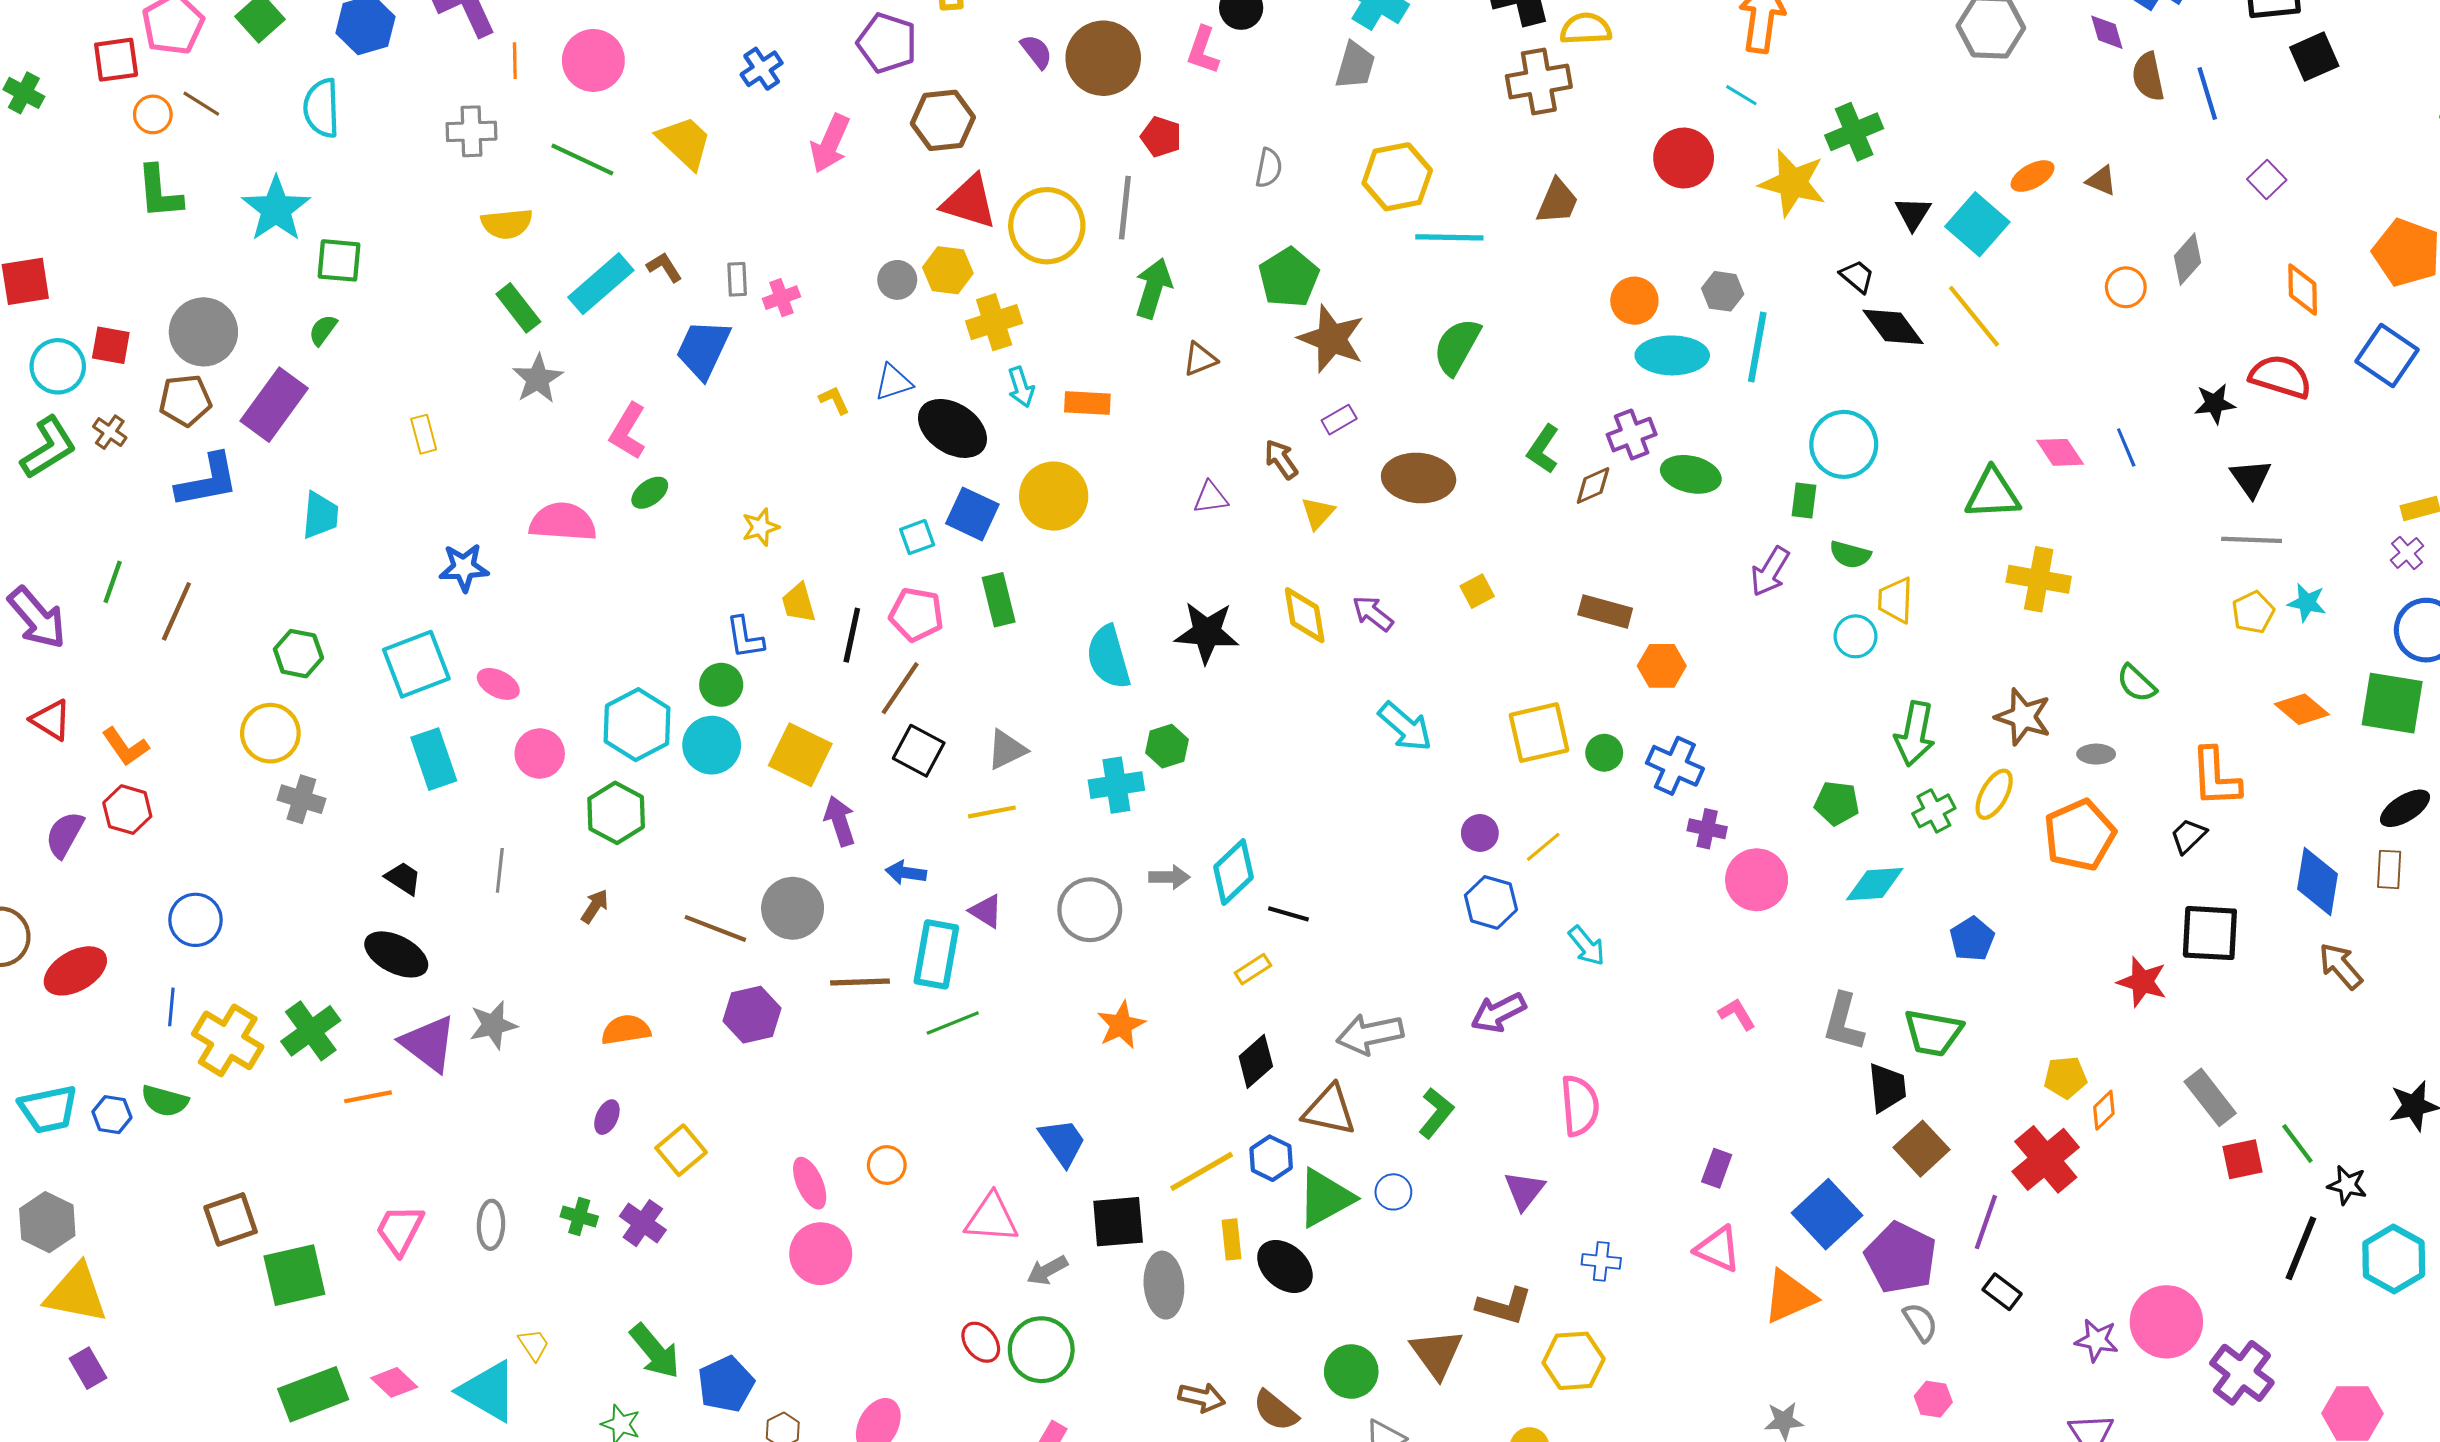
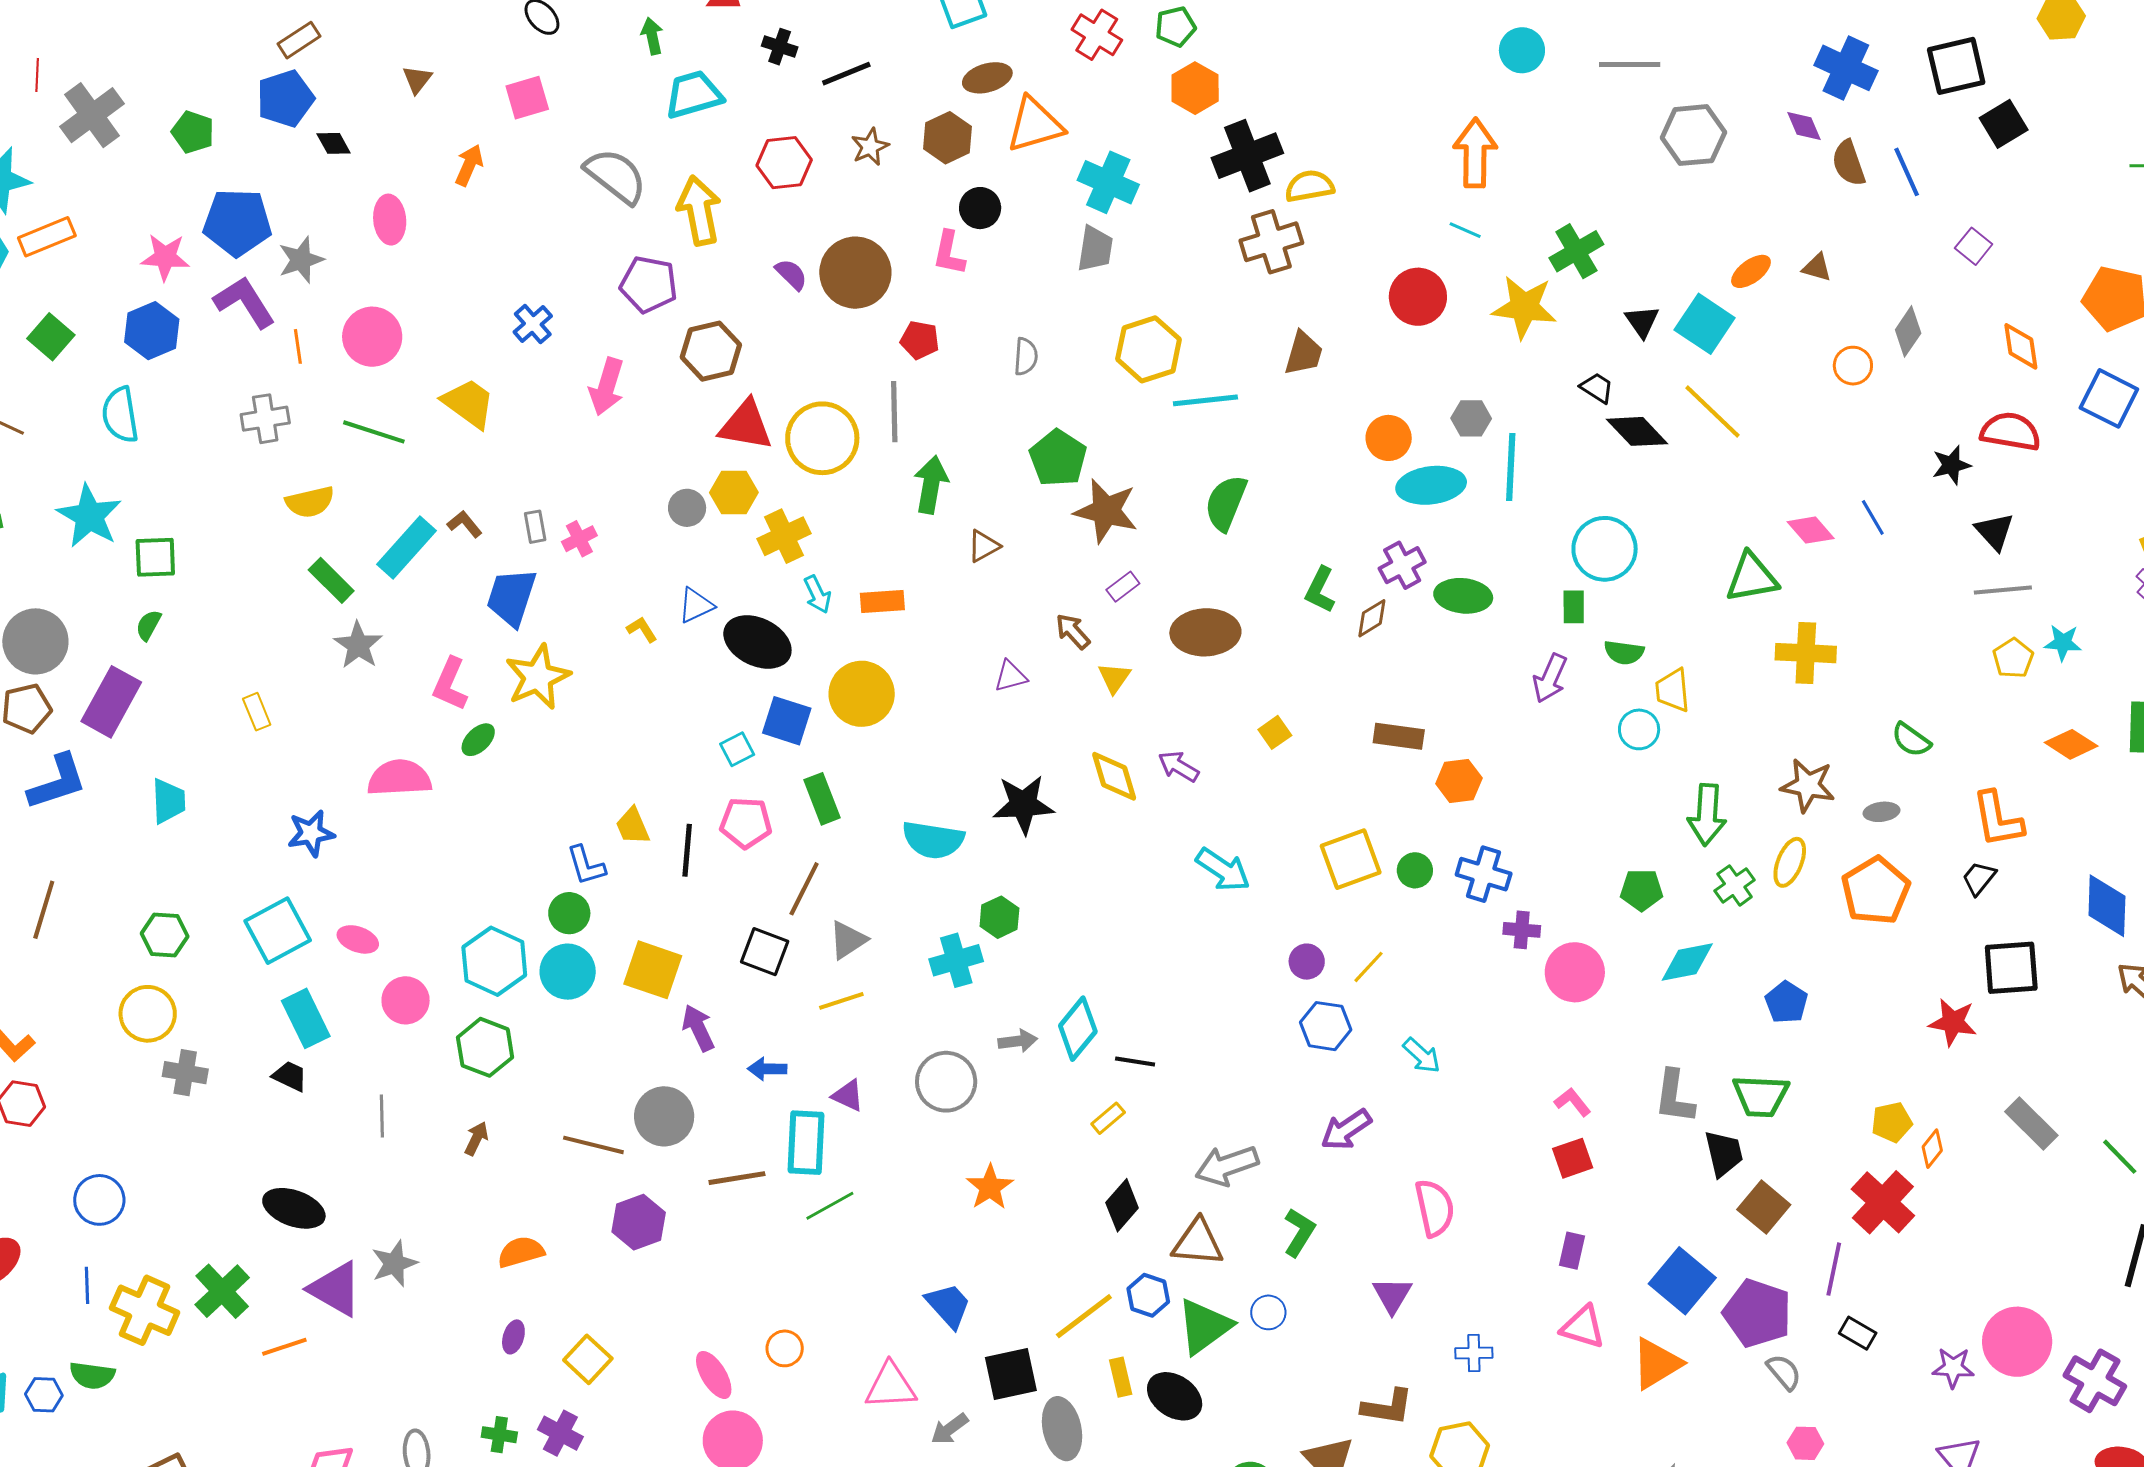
yellow star: (760, 527) -> (538, 677), moved, size x1.8
cyan semicircle: (1108, 657) -> (933, 840), turned -58
brown line: (900, 688) -> (804, 889), moved
black trapezoid: (403, 878) -> (290, 1076), moved
red square: (2242, 1159) -> (1573, 1158), moved

